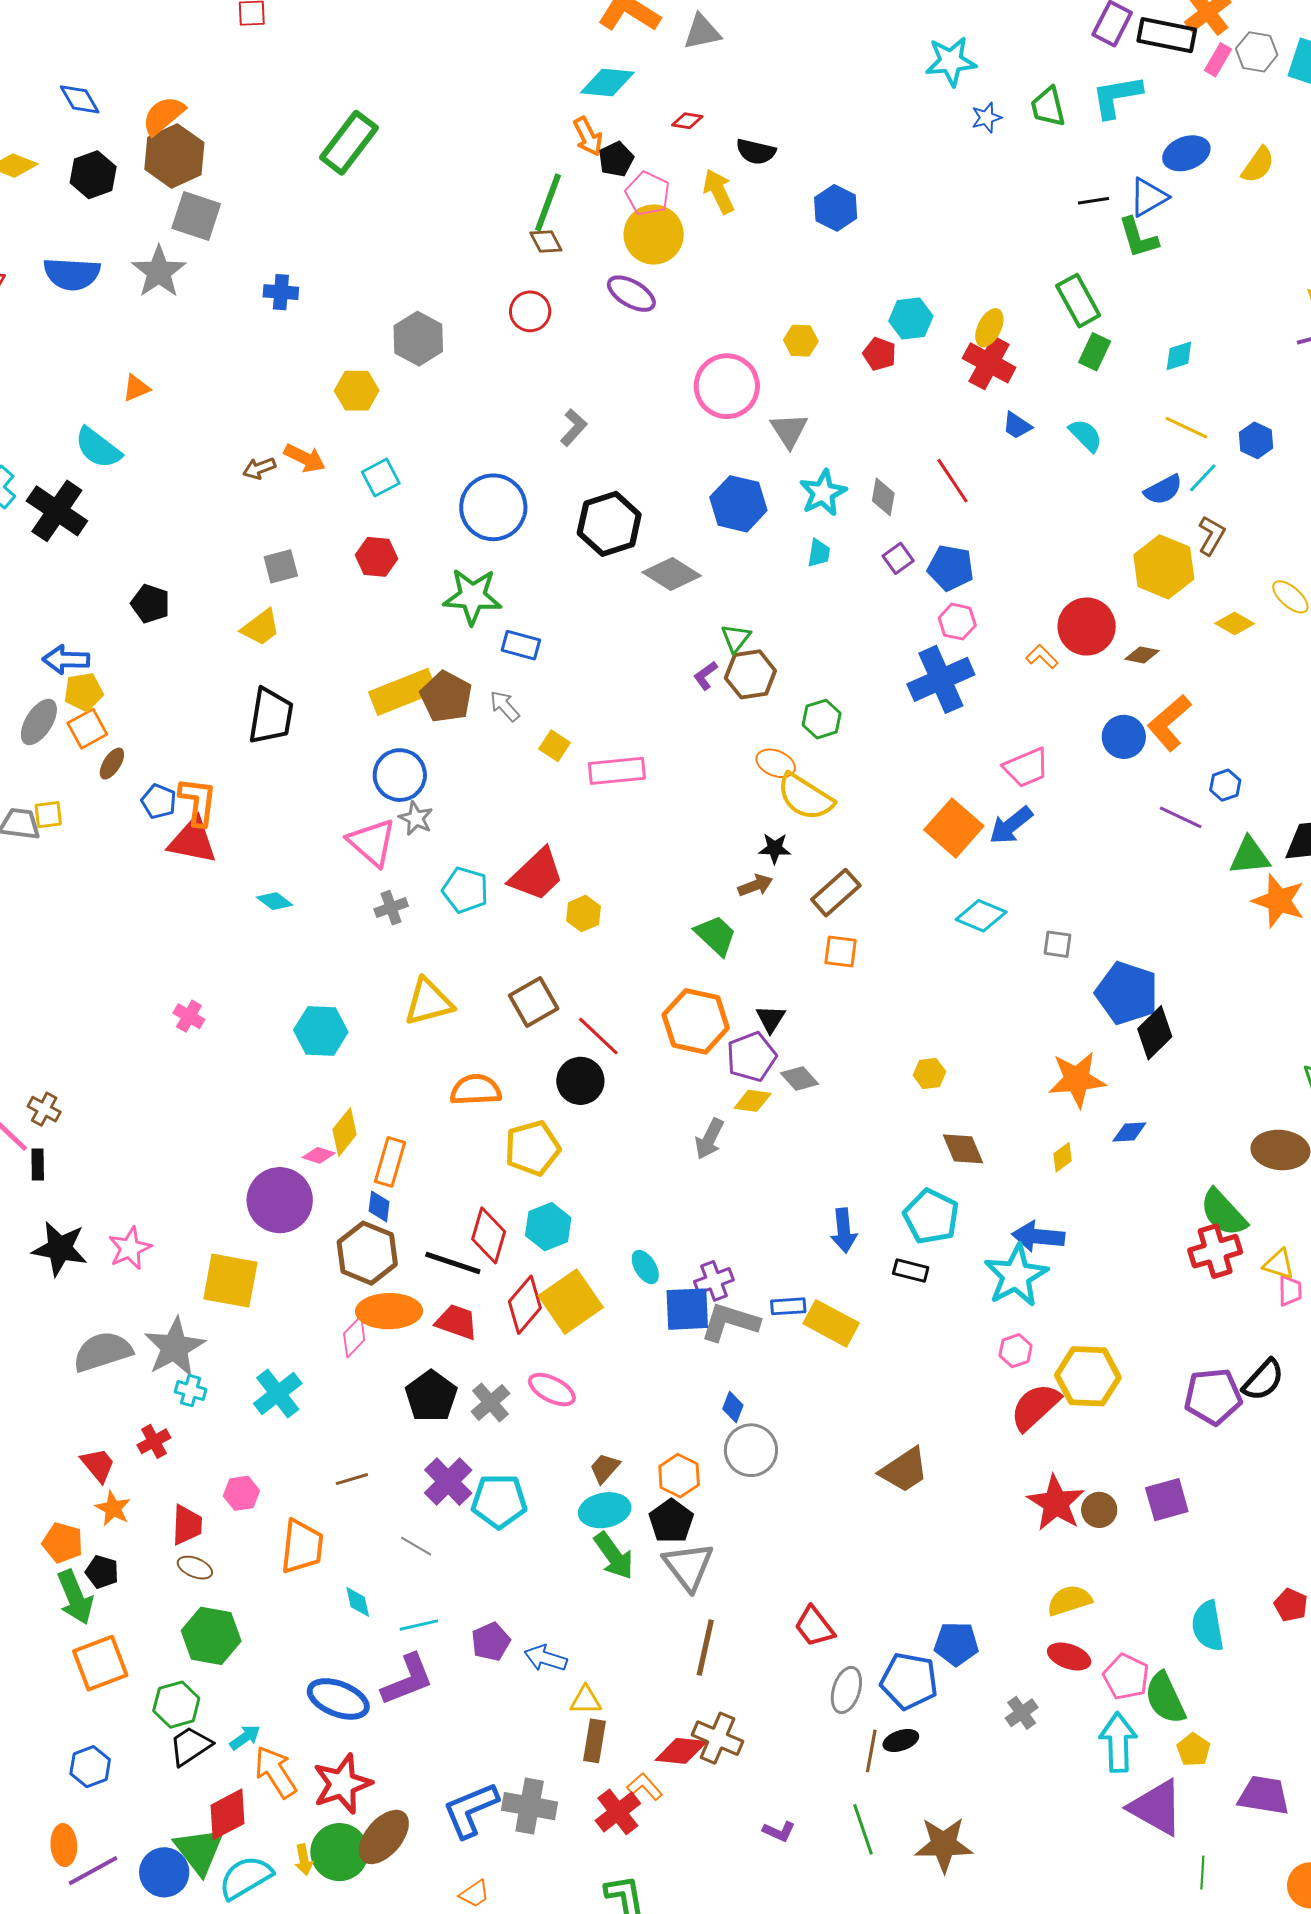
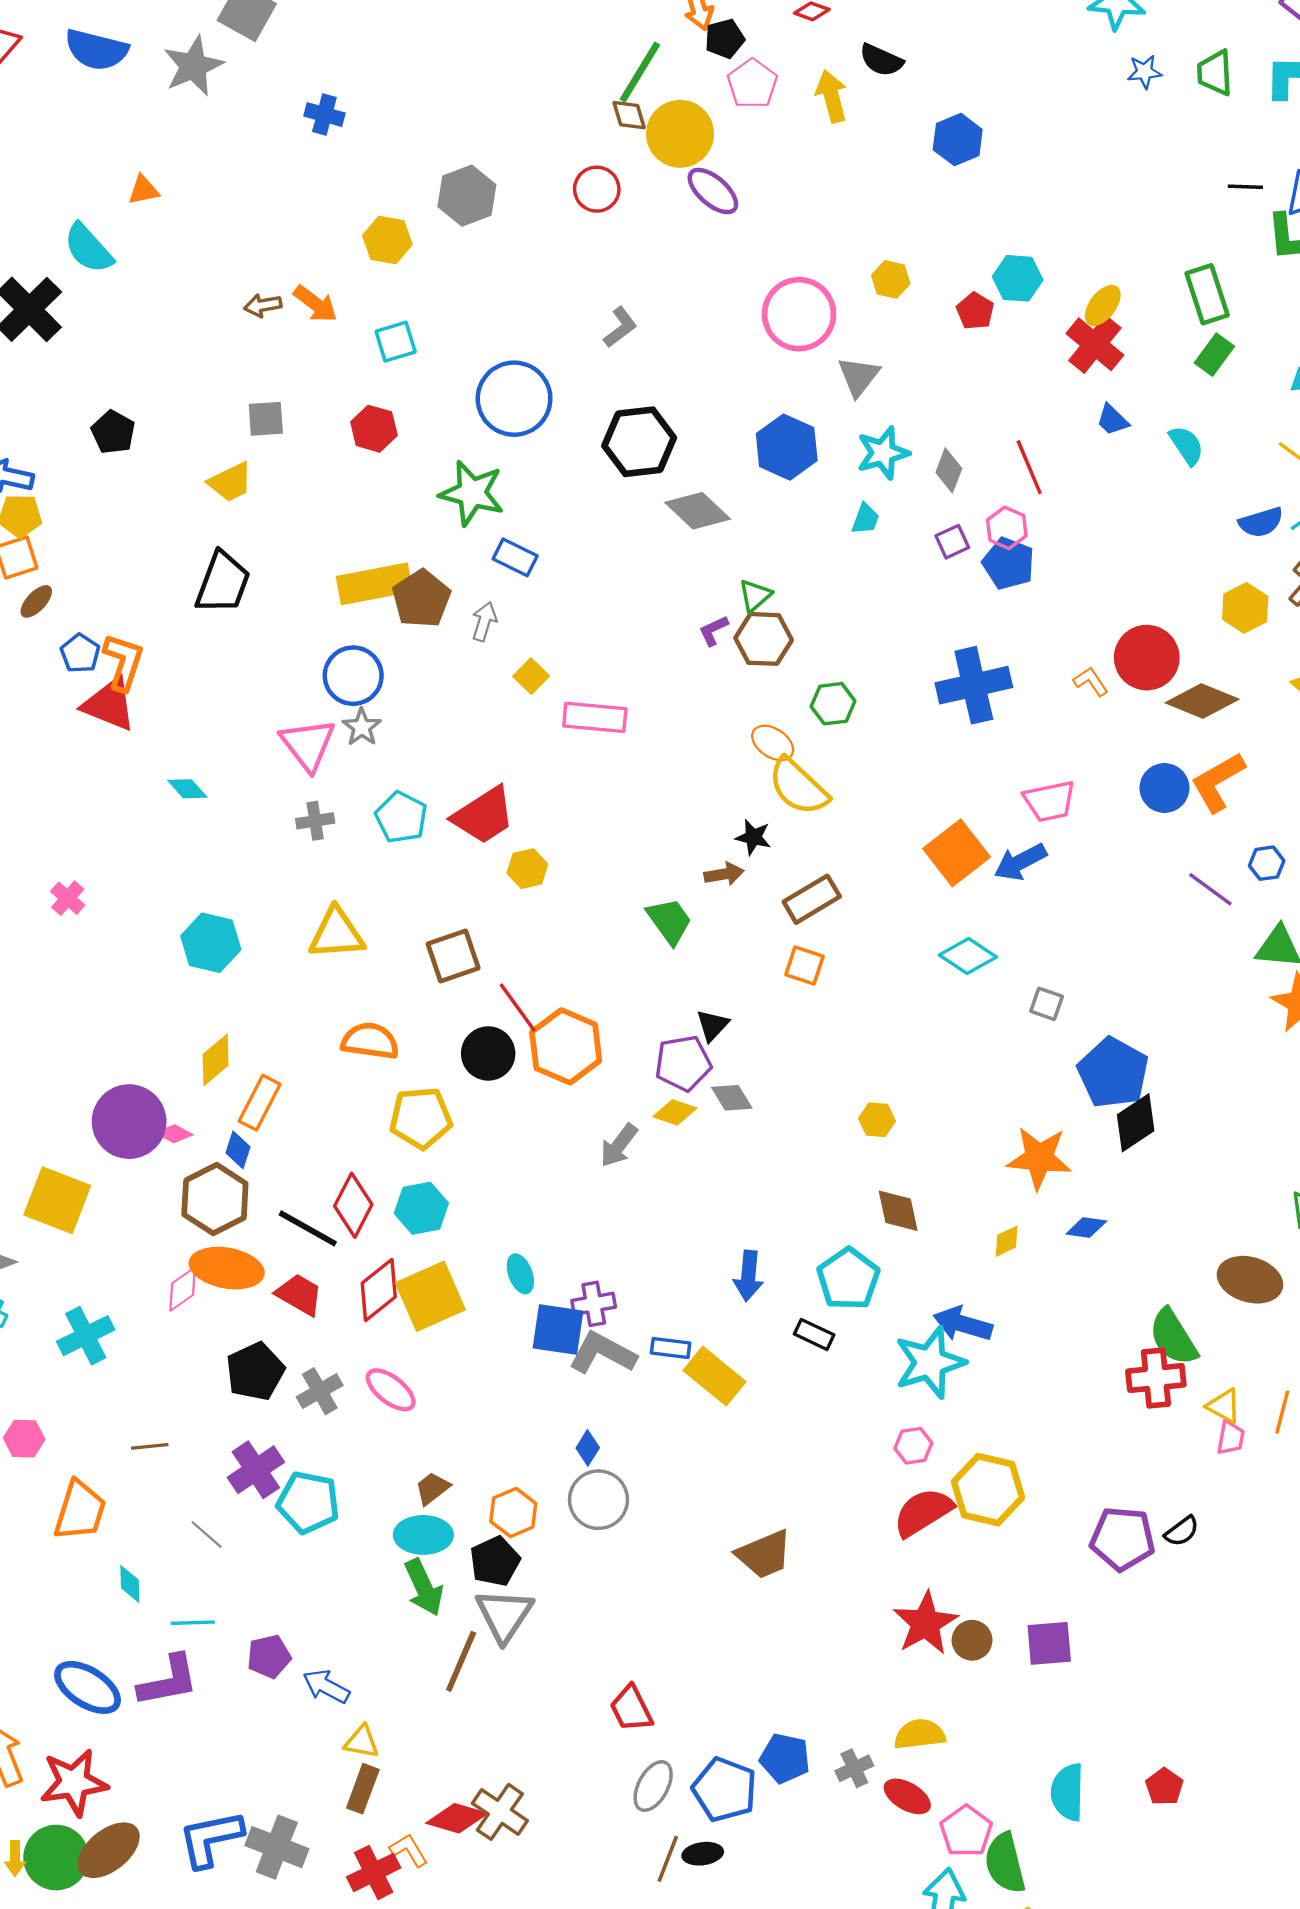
yellow circle: (654, 234) -> (680, 134), moved
yellow hexagon: (1164, 567) -> (1245, 608), size x0.7
pink hexagon: (957, 622) -> (1007, 528), moved
brown diamond: (1142, 655) -> (1202, 701), size x1.8
gray arrow: (505, 706) -> (484, 621), turned 48
orange hexagon: (696, 1021) -> (566, 1046), moved
pink diamond: (319, 1155) -> (174, 1134), moved
black semicircle: (1263, 1380) -> (1182, 1531), size x0.7
brown line: (705, 1648) -> (461, 1661), moved
gray cross: (1022, 1713) -> (854, 1768), moved

